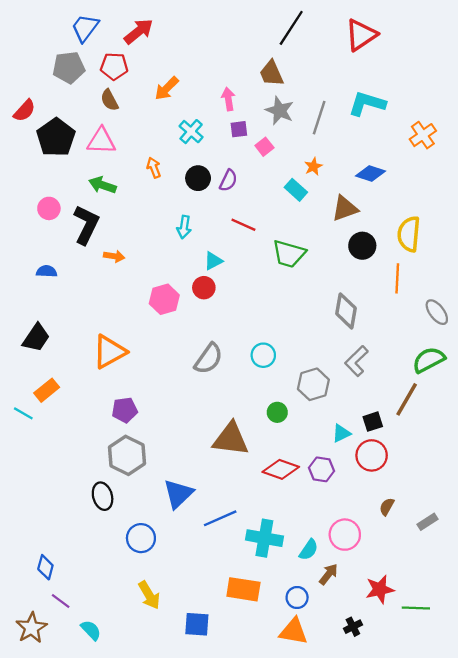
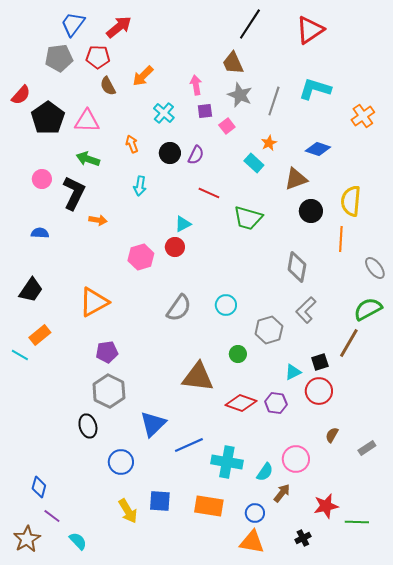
brown semicircle: (110, 100) -> (108, 86), moved
cyan arrow: (184, 227) -> (140, 186), moved
blue square: (197, 624) -> (160, 501), moved

